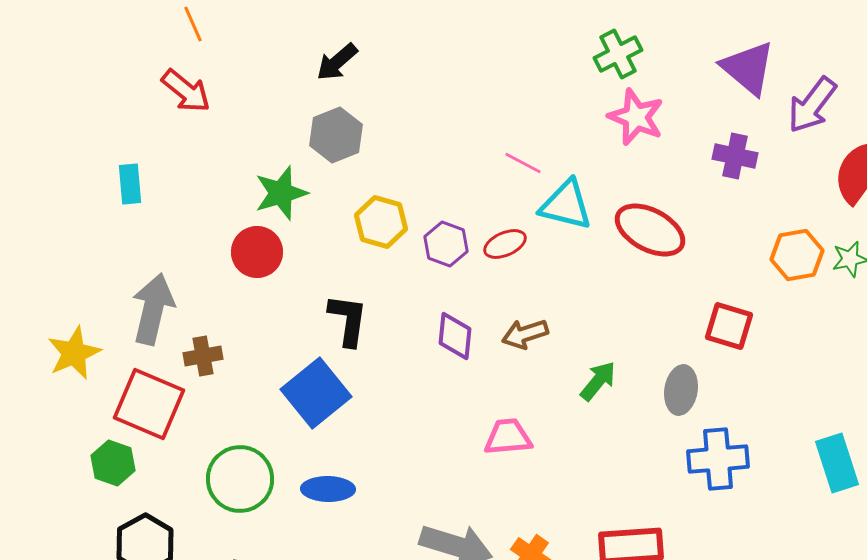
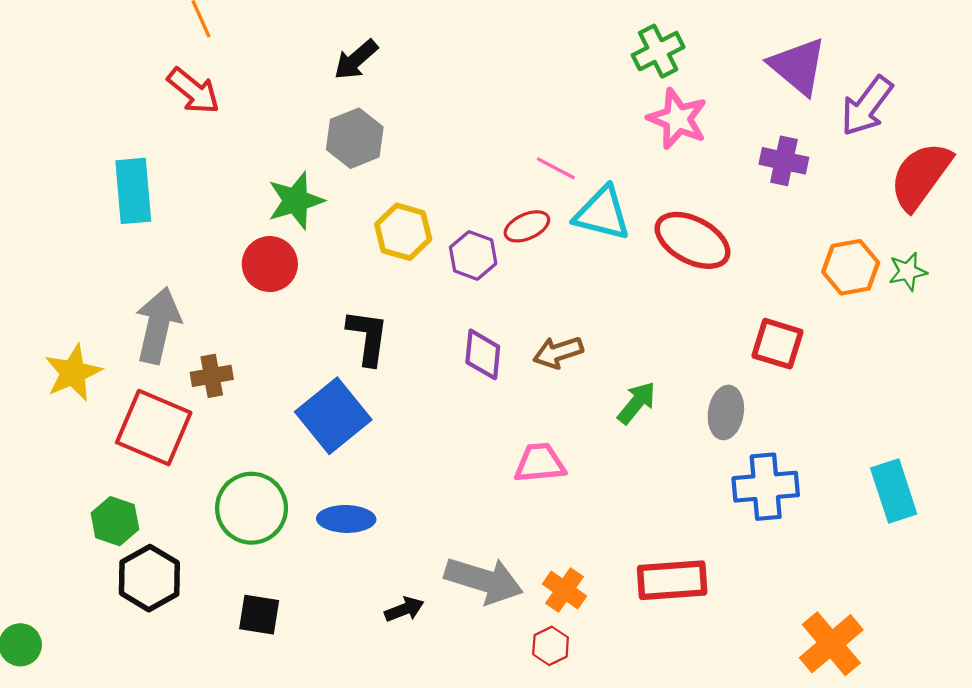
cyan rectangle: (130, 184) -> (133, 191), size x1.5
red ellipse: (505, 244) -> (527, 226), moved
green hexagon: (113, 463) -> (115, 521), moved

